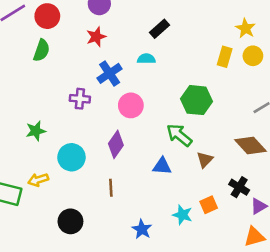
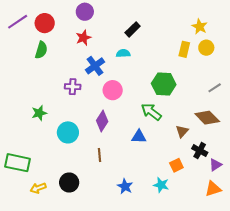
brown triangle: (205, 160) -> (182, 131), moved
yellow arrow: (38, 180) -> (38, 188), moved
cyan star: (182, 215) -> (161, 185), moved

